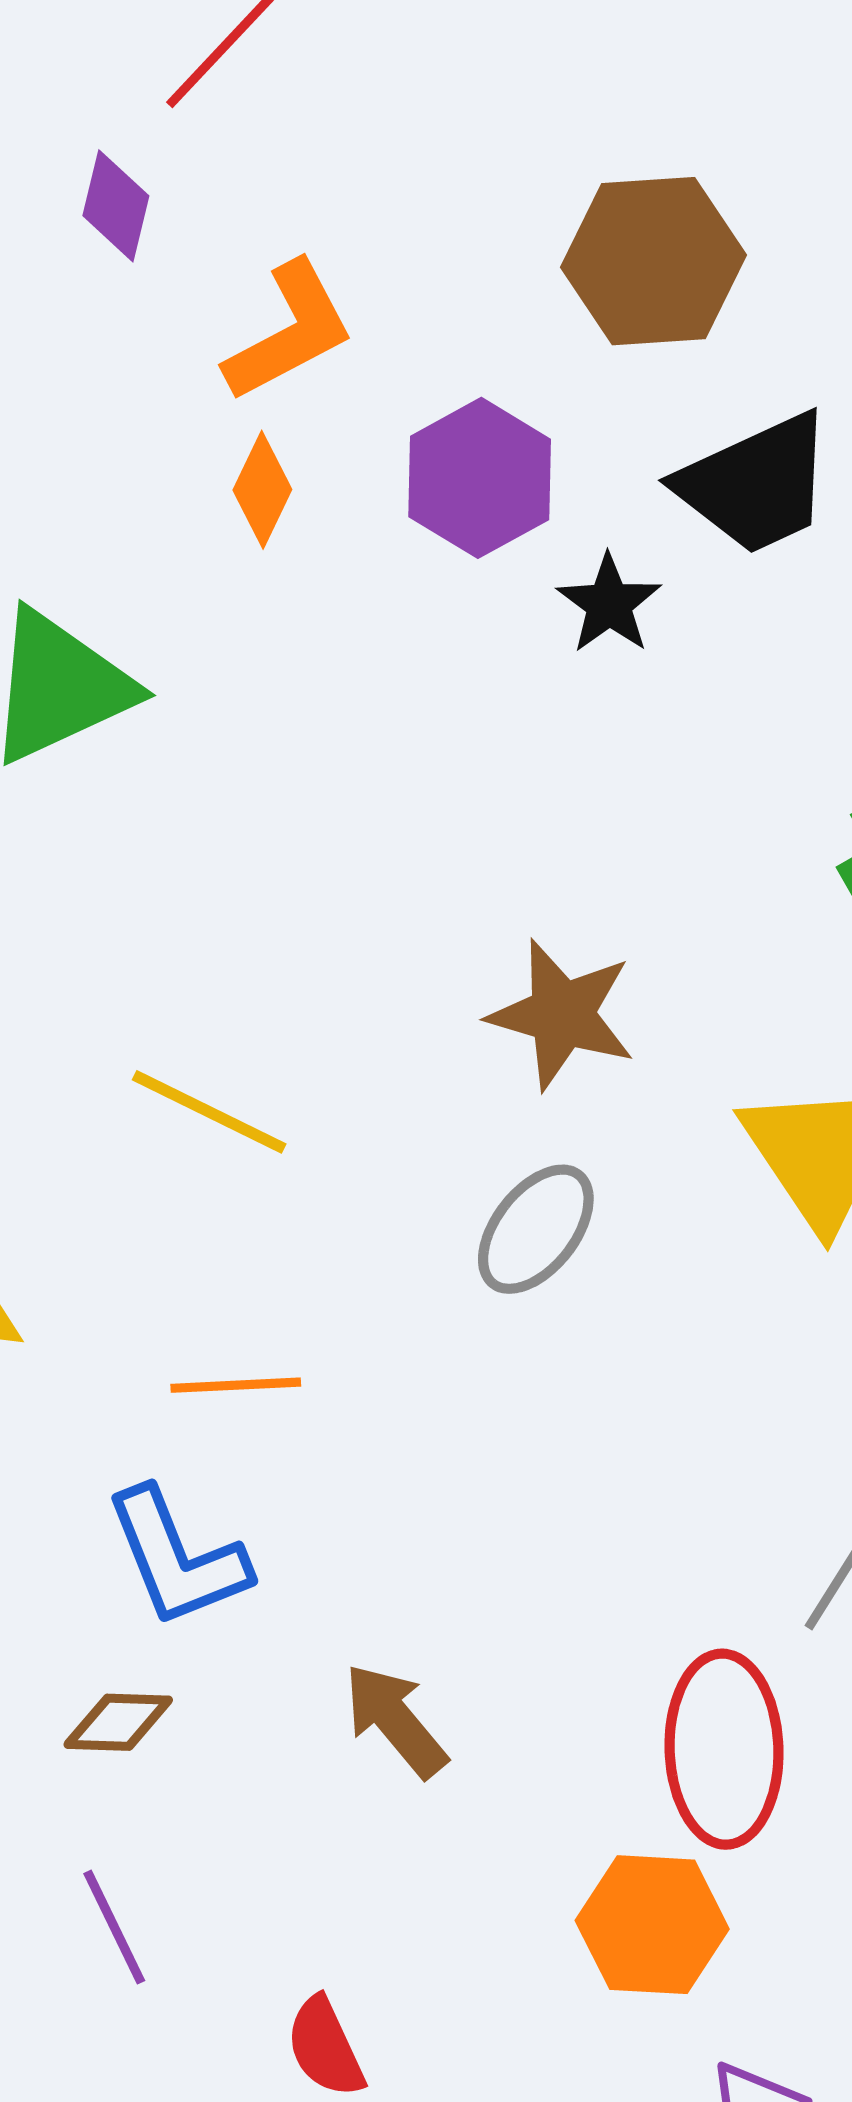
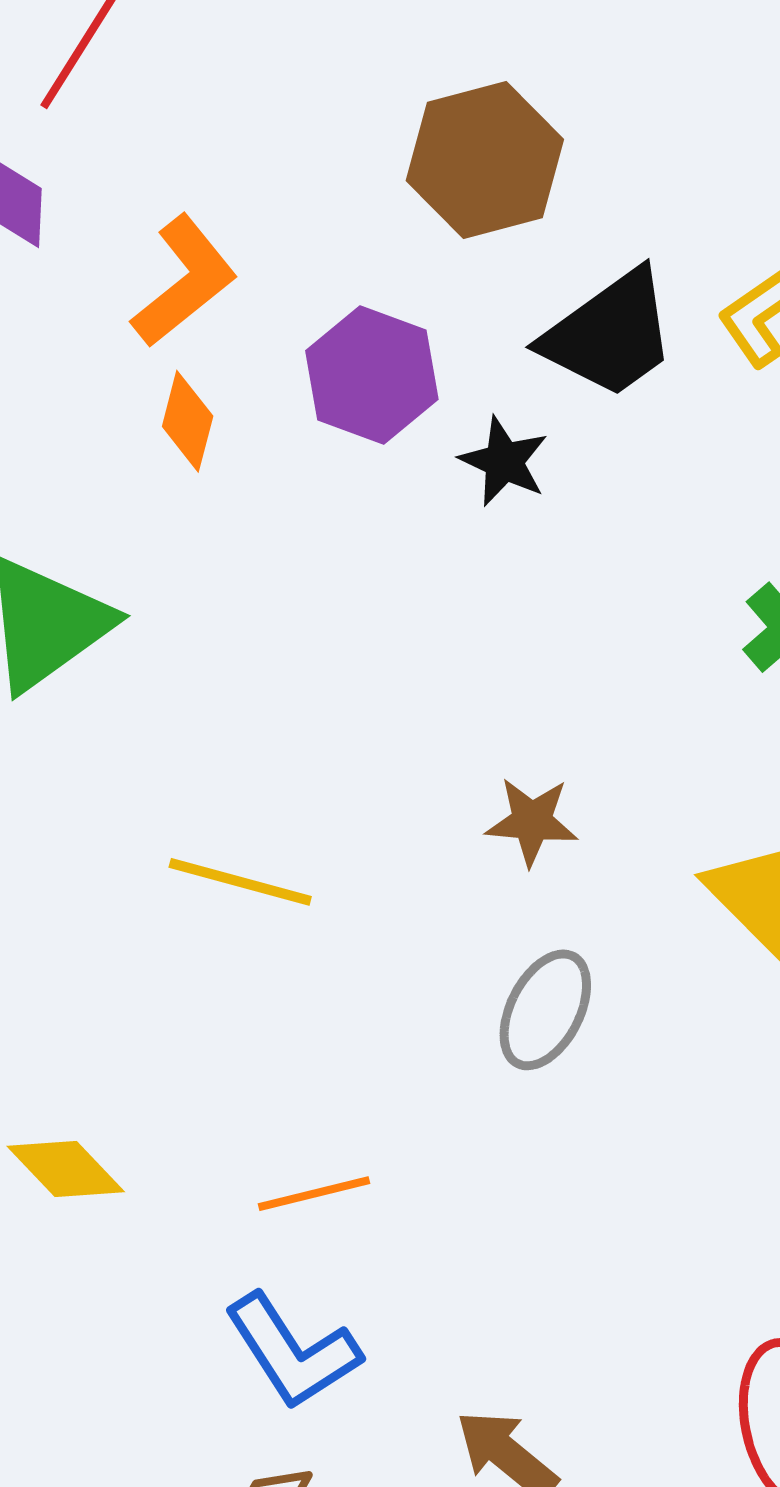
brown star: (562, 1014) -> (532, 821), size x0.7
yellow line: (209, 1112) -> (240, 882), moved

